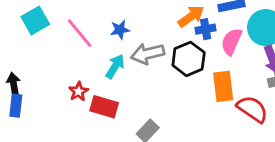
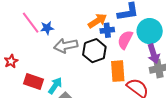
pink line: (80, 33) -> (31, 23), moved
cyan arrow: (115, 66) -> (55, 86), moved
red star: (79, 92) -> (11, 61), moved

